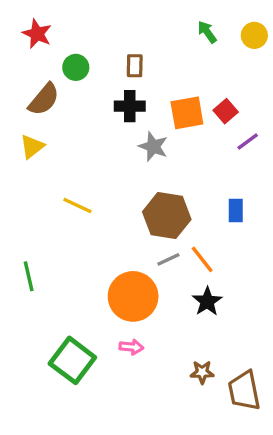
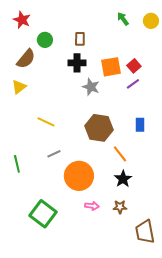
purple line: (248, 141) -> (133, 84), moved
gray line: (168, 259) -> (54, 154), moved
pink arrow: (131, 347) -> (92, 206), moved
brown star: (202, 372) -> (120, 207), moved

